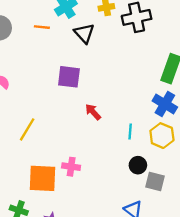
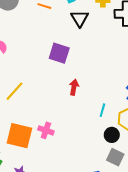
red arrow: (93, 112) -> (74, 87), turned 42
black circle: (138, 165) -> (112, 135), moved

